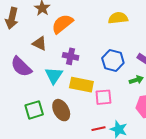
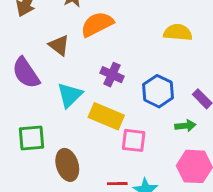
purple cross: (71, 56) -> (112, 75), moved
brown ellipse: (61, 110) -> (67, 165), moved

